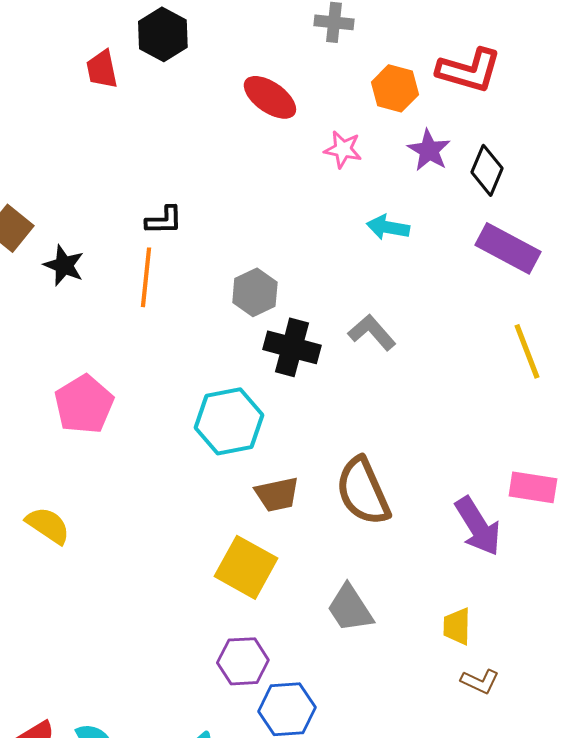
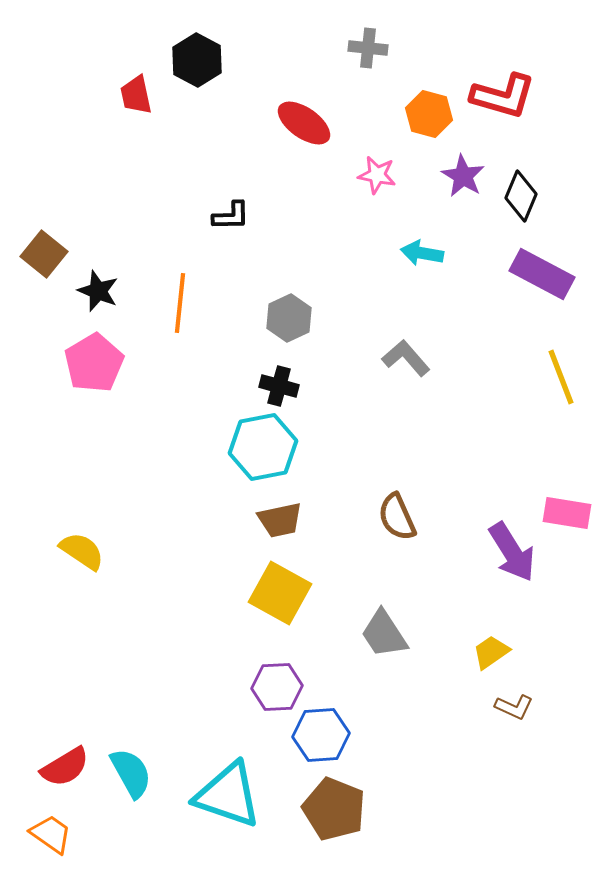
black L-shape: (164, 220) -> (231, 216), moved
black cross: (292, 347) -> (279, 386), moved, size x0.7
pink pentagon: (84, 404) -> (94, 363), moved
brown semicircle: (363, 491) -> (397, 517), size x0.7
brown trapezoid: (277, 494) -> (280, 520), moved
yellow trapezoid: (457, 626) -> (491, 652), turned 54

